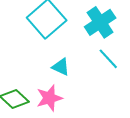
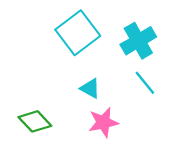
pink star: (49, 98) -> (103, 122), moved

